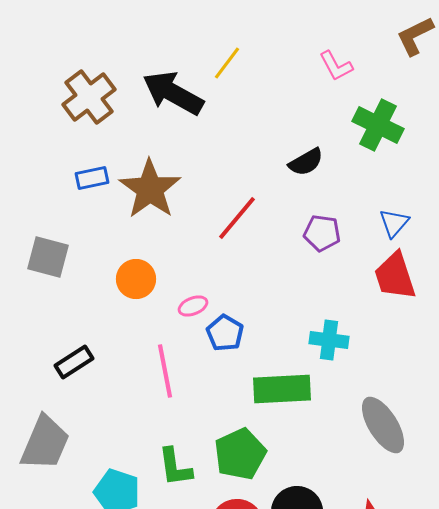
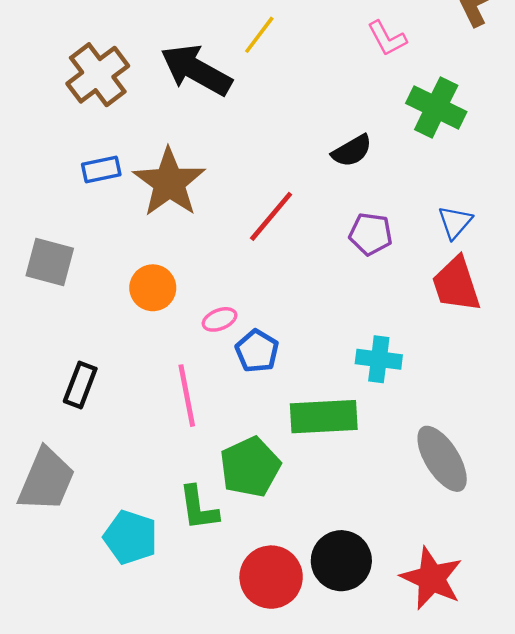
black rectangle: (74, 362) -> (80, 385), turned -36
green pentagon: (240, 454) -> (250, 467), moved

